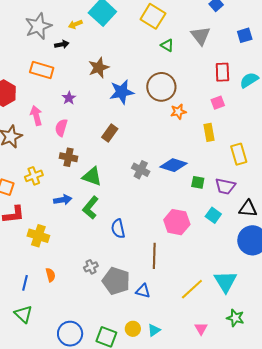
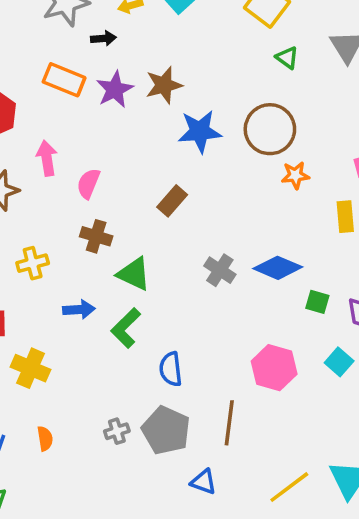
purple star: (69, 98) -> (115, 89), moved, size x1.5
gray pentagon: (116, 281) -> (166, 430), moved

